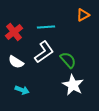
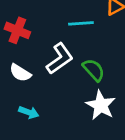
cyan line: (46, 27) -> (81, 23), moved
red cross: (14, 32) -> (17, 30), turned -30

